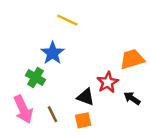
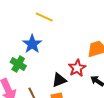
black triangle: (86, 97) -> (59, 80), turned -42

